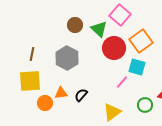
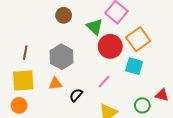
brown circle: (75, 25) -> (64, 15), moved
pink line: (122, 82) -> (104, 82), moved
orange triangle: (61, 93) -> (55, 84), moved
orange circle: (45, 103) -> (19, 105), moved

